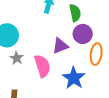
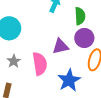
gray star: (17, 58) -> (14, 61), moved

